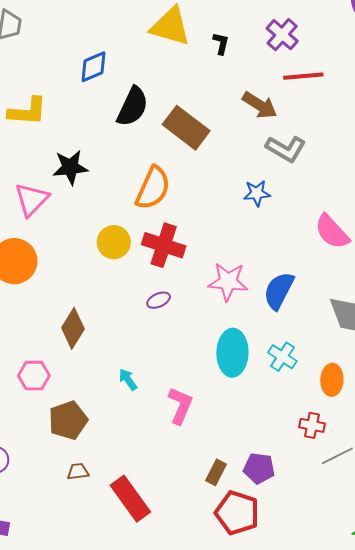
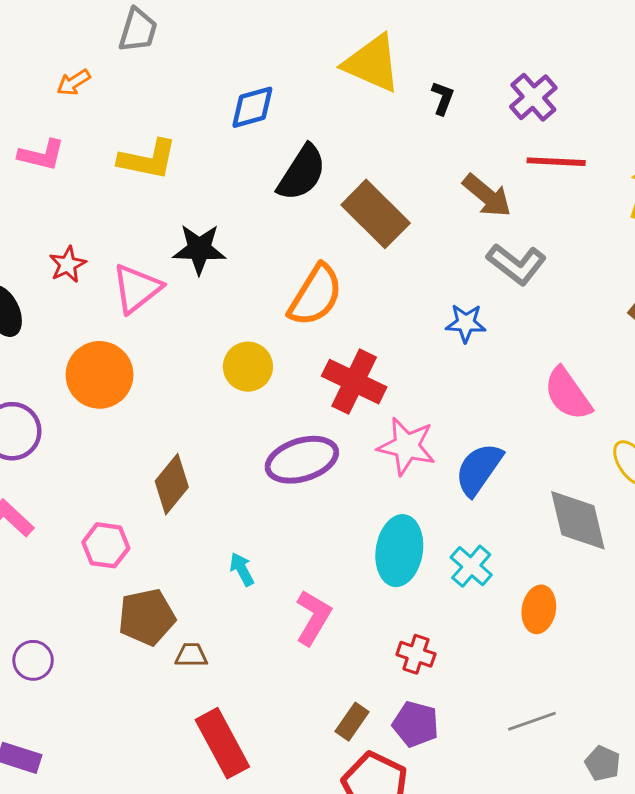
red cross: (164, 245) -> (354, 382), moved
purple ellipse: (159, 300) -> (302, 460), size x2.0
red cross: (312, 425) -> (416, 654), moved
brown trapezoid: (78, 471) -> (191, 655), moved

